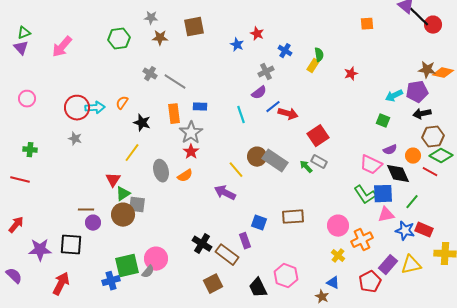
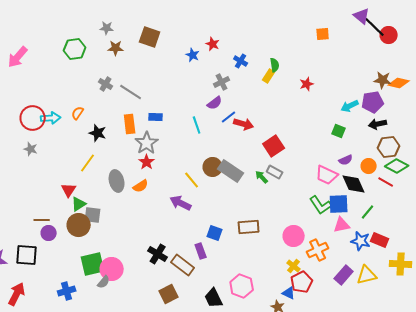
brown square: (194, 27) -> (150, 37), turned 30
green square: (127, 266) -> (93, 264), moved
red pentagon: (370, 282) -> (302, 282), moved

